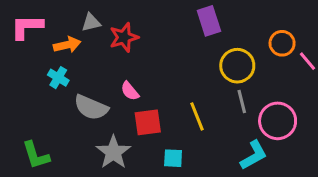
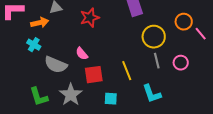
red star: (124, 37) -> (90, 18), moved
pink circle: (278, 121) -> (181, 63), moved, size x0.6
green L-shape: (36, 155) -> (39, 97), moved
cyan L-shape: (254, 155) -> (152, 94), moved, turned 100

